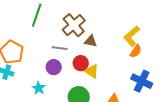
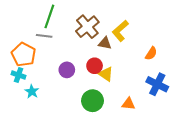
yellow L-shape: (132, 36) -> (120, 31), moved
gray line: (60, 48) -> (44, 36), moved
cyan star: (39, 88) -> (32, 91), moved

